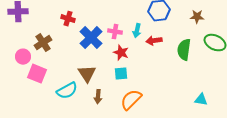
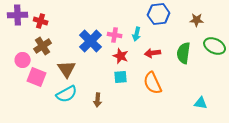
red cross: (68, 19) -> (41, 21), moved
red arrow: (154, 41) -> (153, 53), moved
brown triangle: (87, 74) -> (67, 69), moved
orange semicircle: (131, 100) -> (153, 83), moved, turned -70

